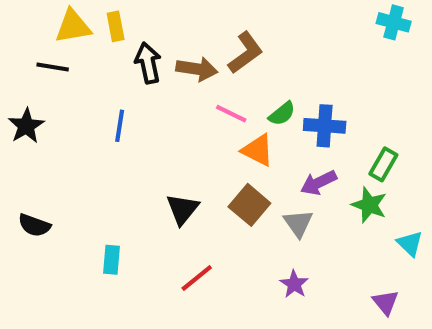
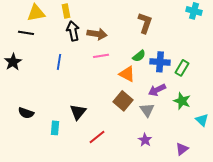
yellow rectangle: (116, 26) -> (66, 11), moved
brown L-shape: (245, 53) -> (145, 23), moved, turned -35
pink line: (231, 114) -> (101, 56), moved, turned -35
green rectangle: (383, 164) -> (182, 68), moved
black triangle: (183, 209) -> (78, 112), moved
black semicircle: (34, 225) -> (26, 113), moved
purple triangle: (385, 302) -> (182, 149), moved, turned 32

